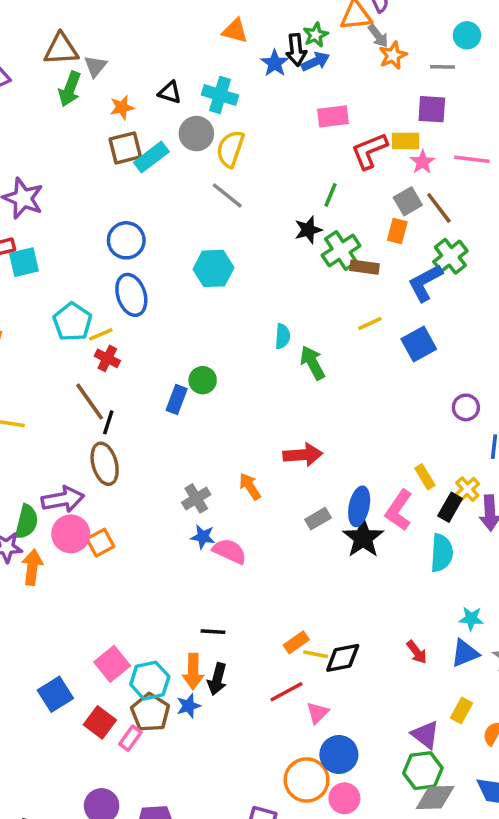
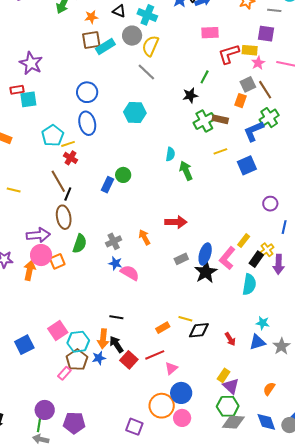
green cross: (341, 251) -> (204, 121), moved
yellow rectangle: (425, 477) -> (244, 241), turned 64
green semicircle: (27, 522) -> (80, 244), moved
orange arrow: (32, 567) -> (30, 270), moved
yellow line: (316, 654) -> (185, 319), moved
black diamond: (343, 658) -> (199, 330), moved
black arrow: (217, 679) -> (116, 344), turned 126
yellow rectangle: (461, 711) -> (224, 375), moved
red square: (100, 722) -> (129, 360), moved

